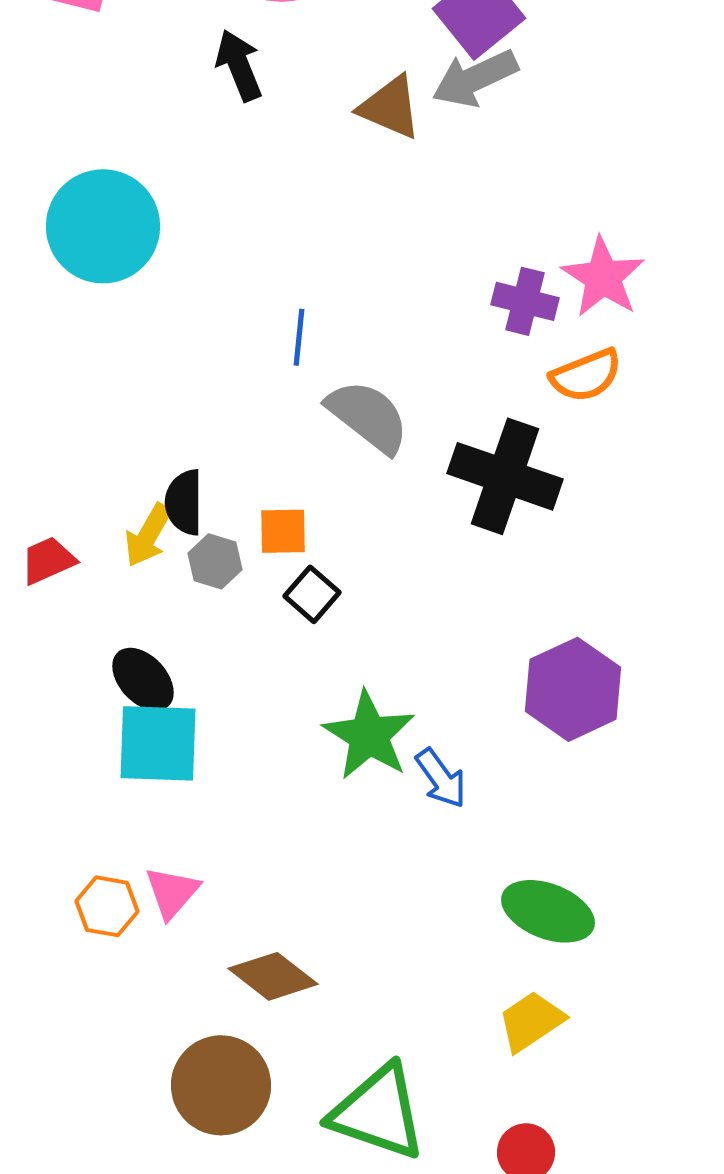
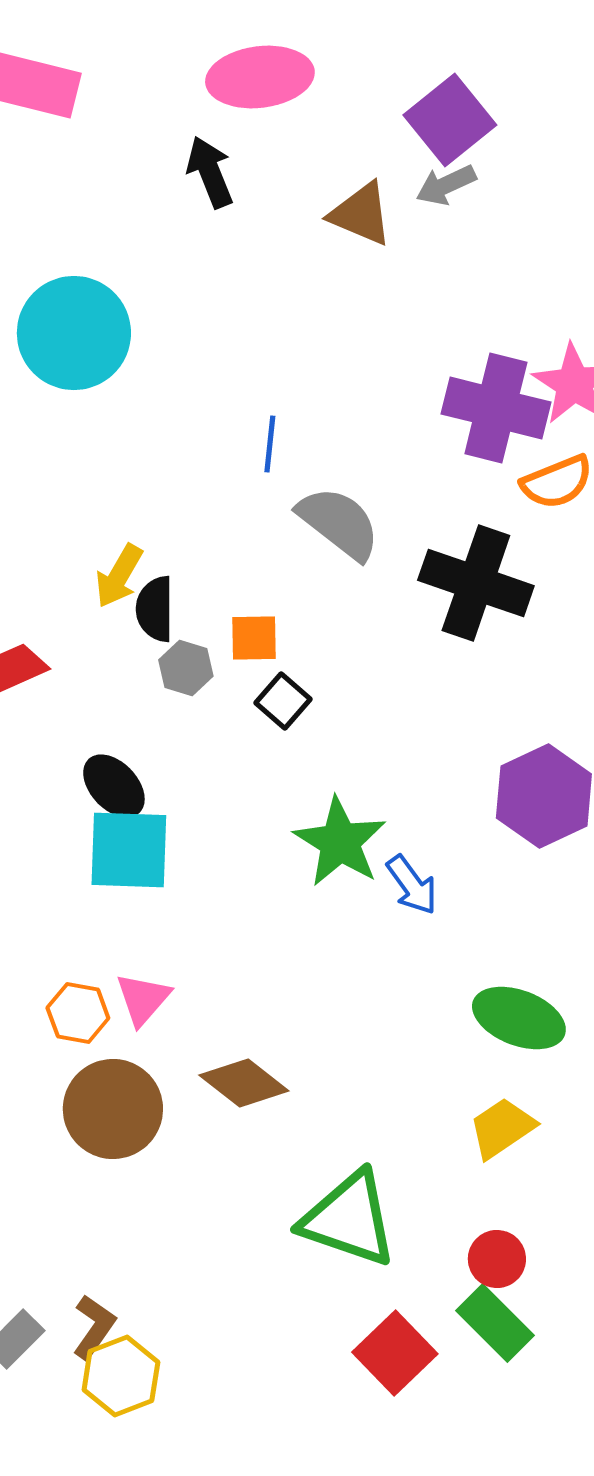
gray arrow: (475, 78) -> (446, 185), size x0.7
purple cross: (525, 301) -> (496, 408), size x1.6
yellow arrow: (148, 535) -> (119, 576), moved
brown circle: (221, 1085) -> (113, 1109), moved

